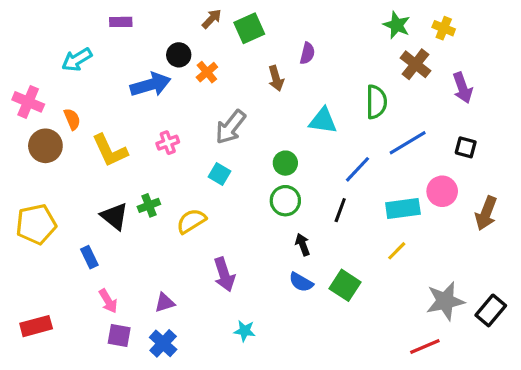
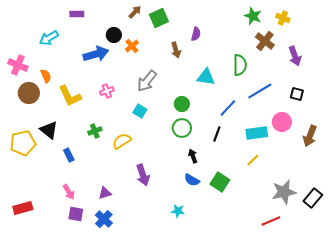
black triangle: (114, 216) -> (49, 130), moved
blue rectangle: (89, 257) -> (69, 155), moved
cyan star: (245, 331) -> (178, 211), moved

